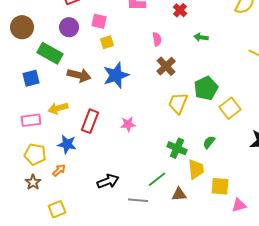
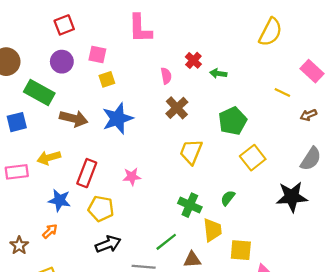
red cross: (180, 10) -> (193, 60), moved
green pentagon: (206, 88) -> (233, 121), moved
yellow pentagon: (35, 154) -> (101, 209), moved

